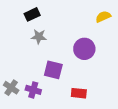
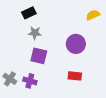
purple square: (53, 70) -> (39, 56), moved
red rectangle: (79, 93) -> (75, 76), moved

